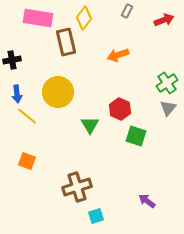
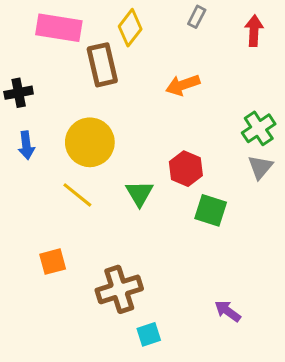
red arrow: (164, 20) -> (254, 31), turned -66
yellow line: (27, 116) -> (77, 195), moved
orange square: (27, 161) -> (53, 262), moved, turned -36

